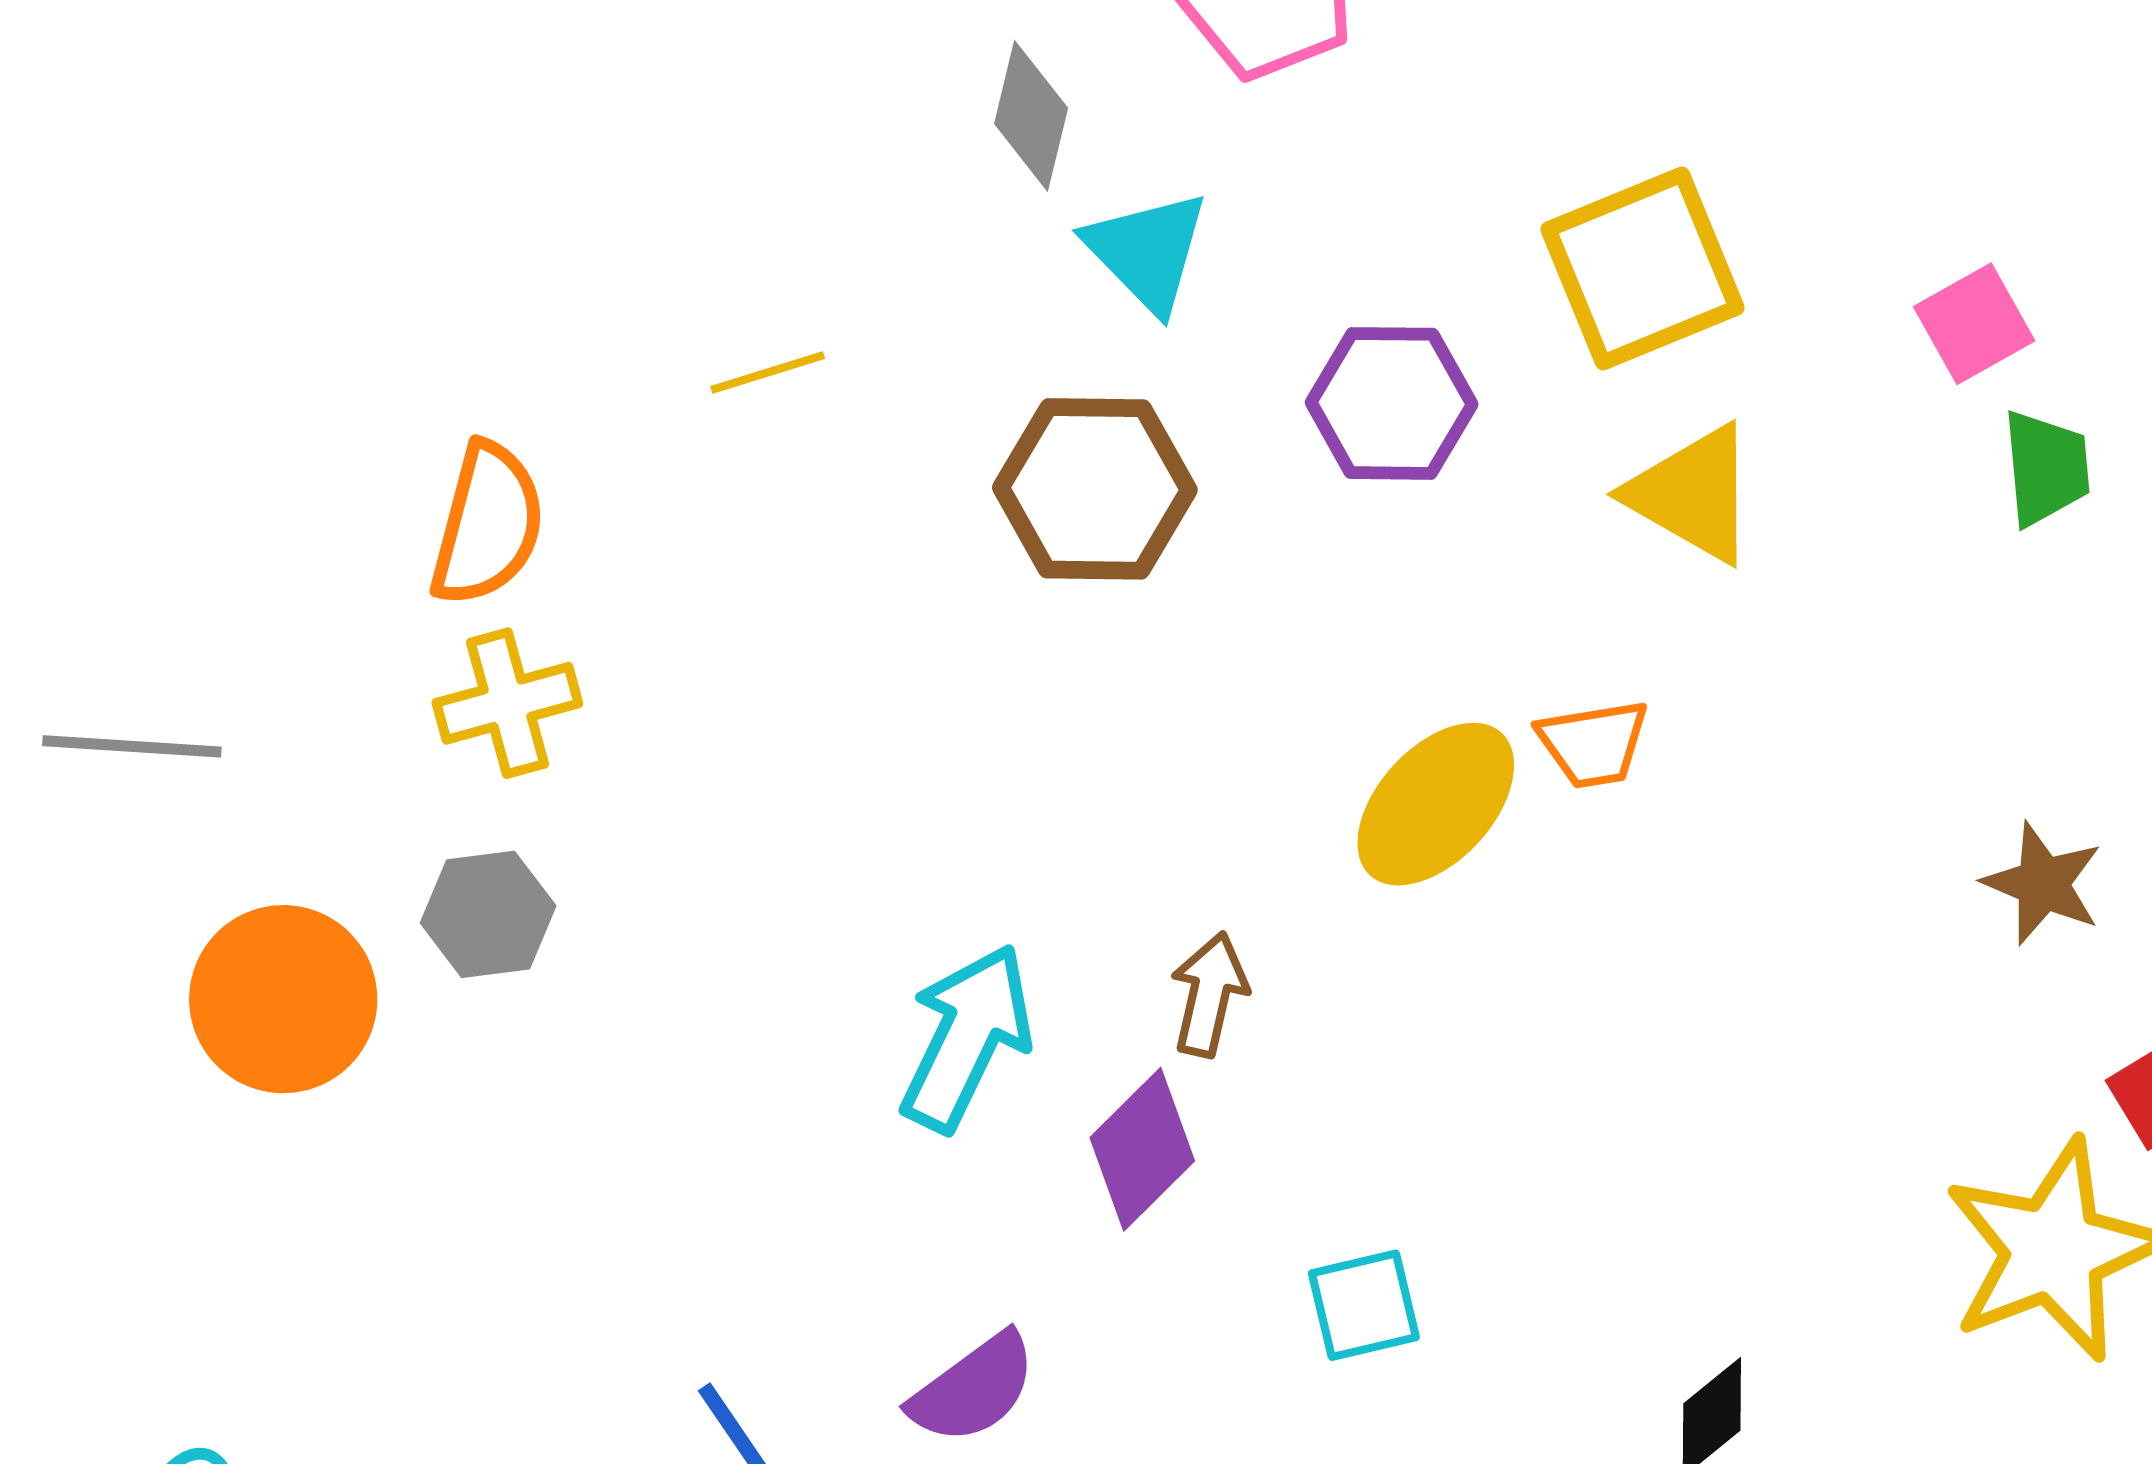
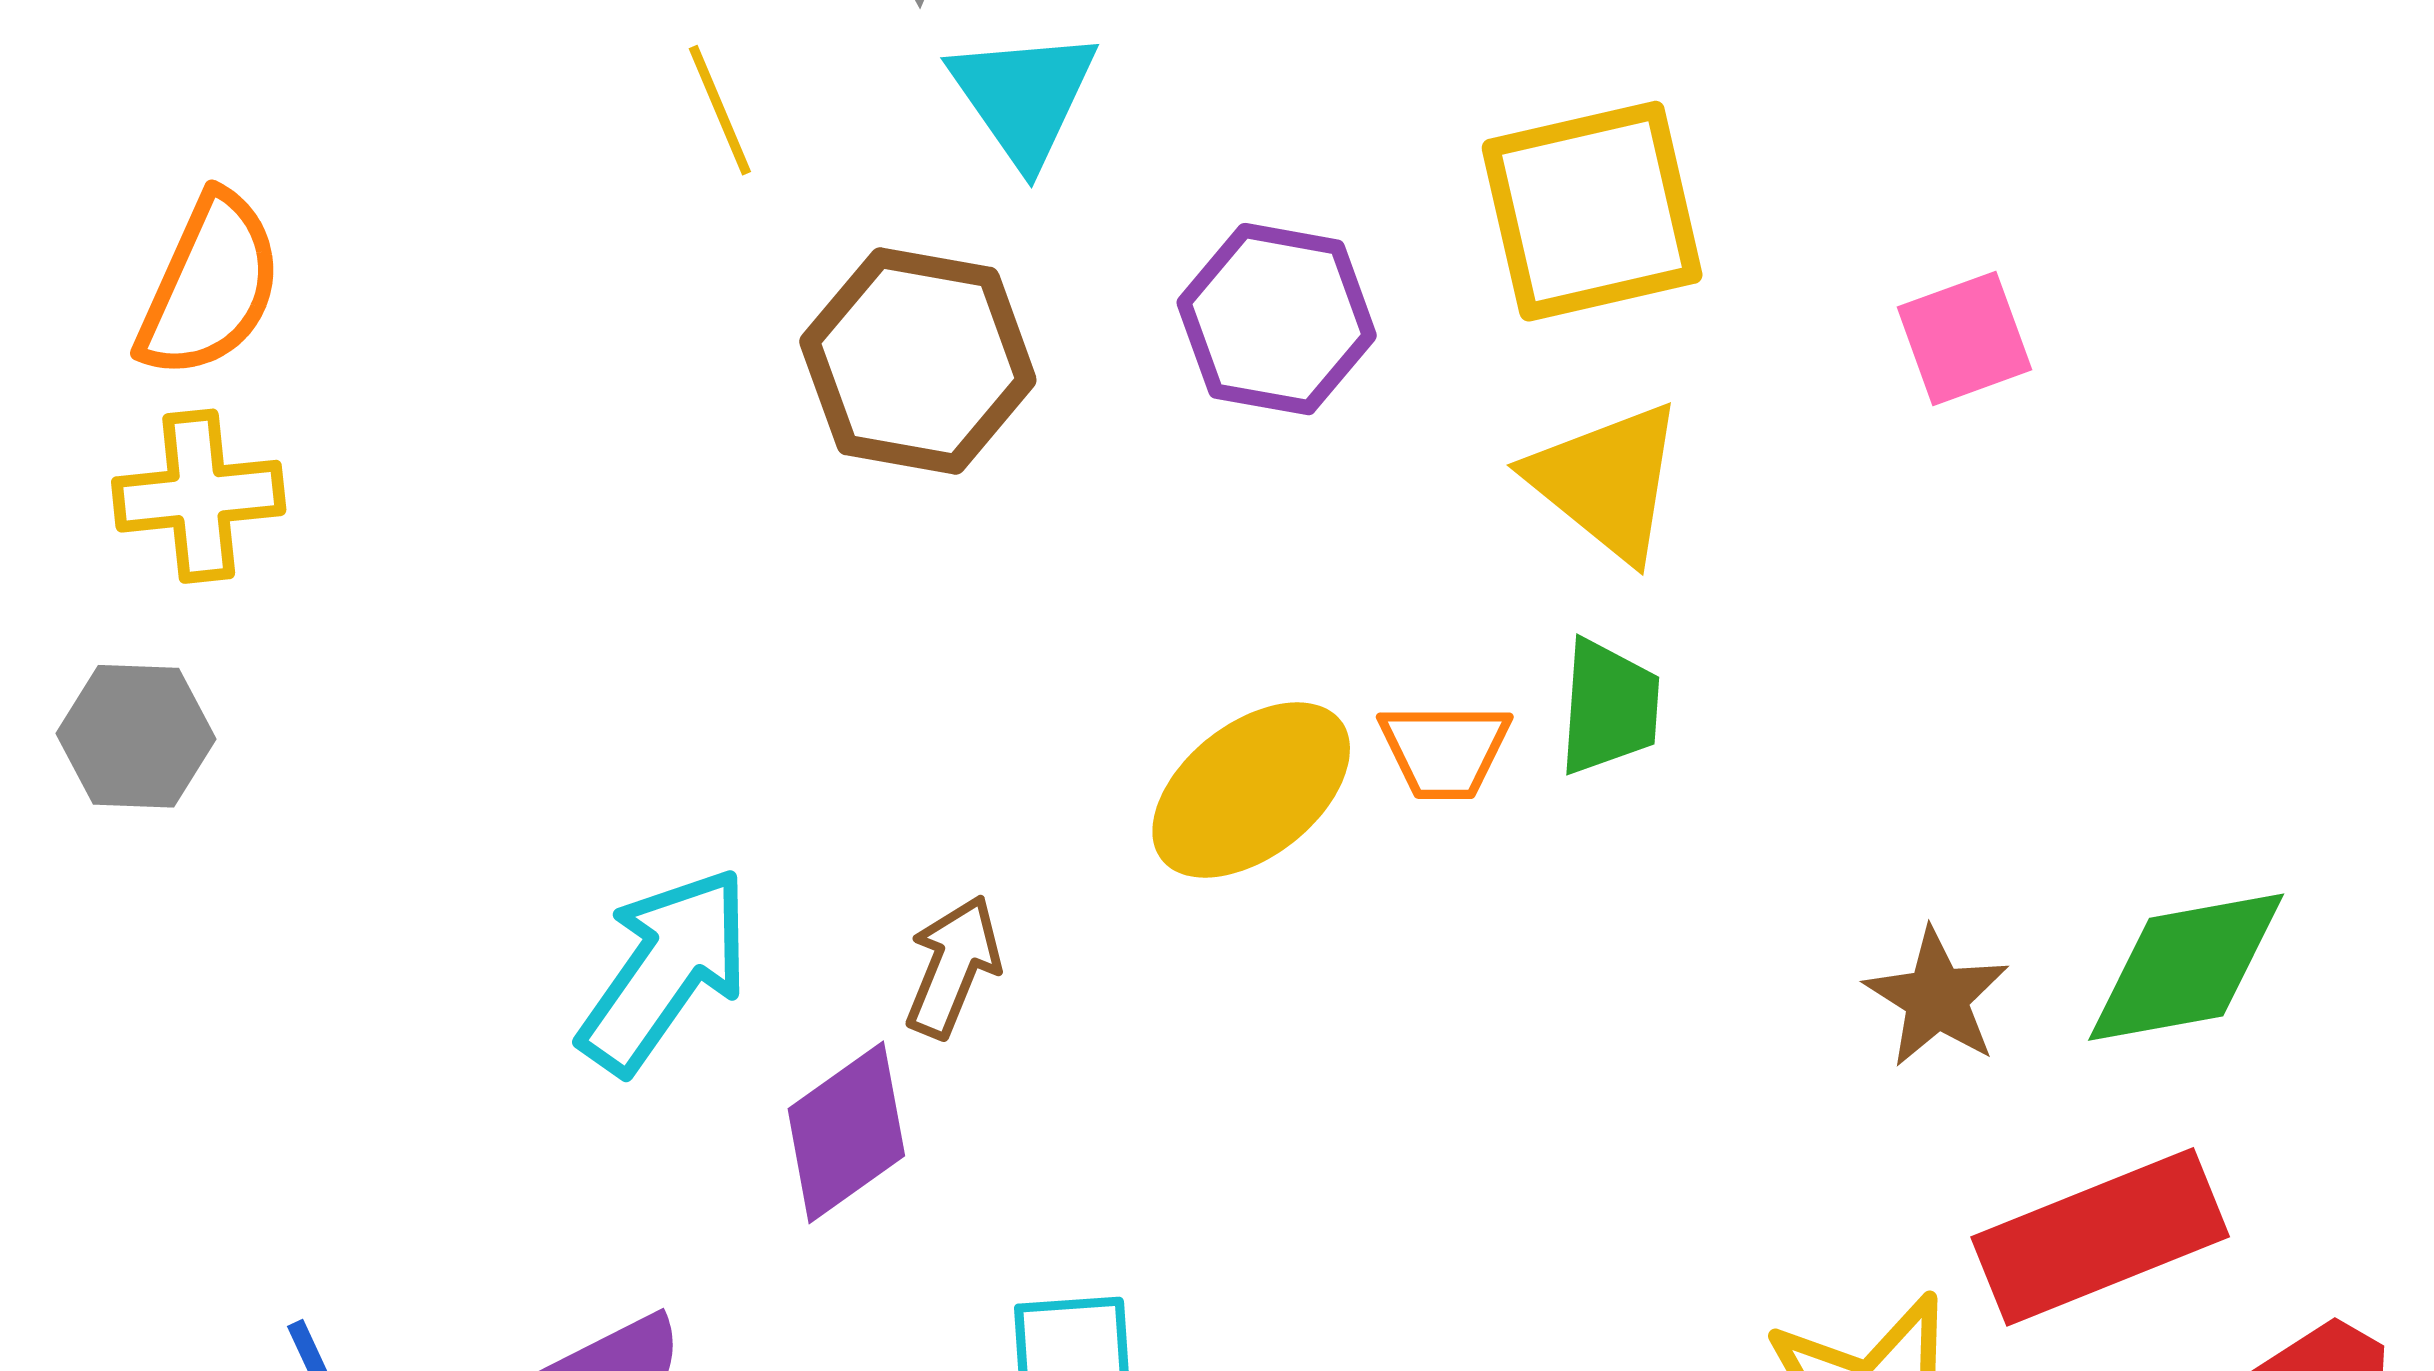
yellow line: (768, 372) -> (720, 110), moved, turned 75
green trapezoid: (2046, 468) -> (1609, 707), moved

